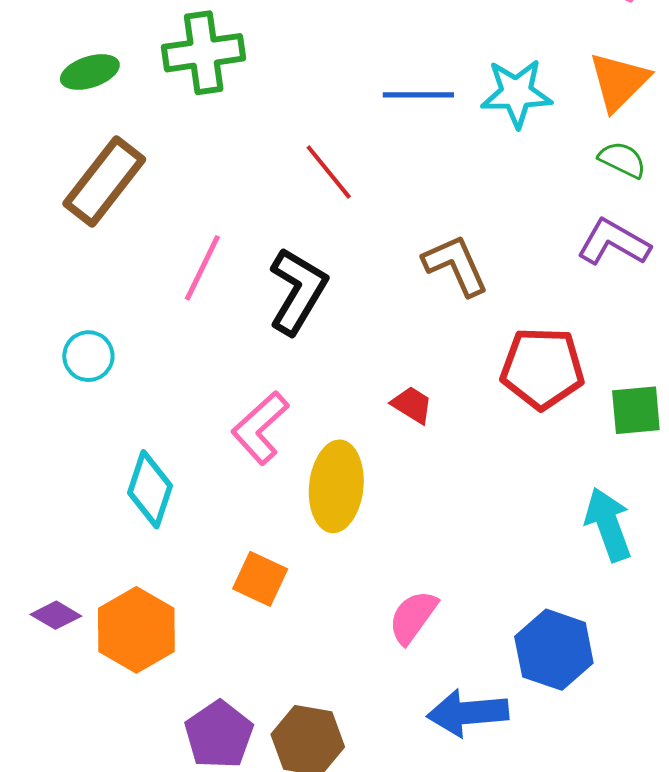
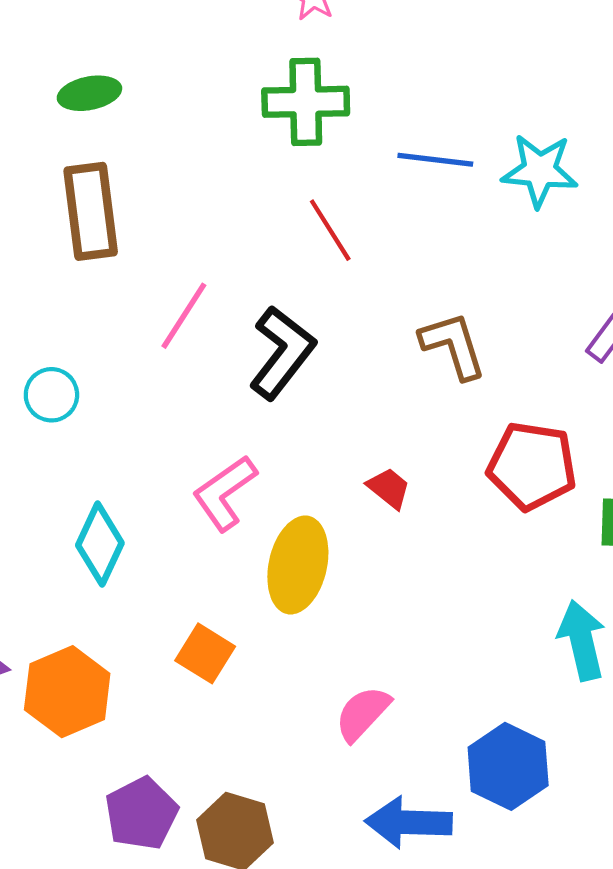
green cross: (204, 53) -> (306, 102), moved
brown rectangle: (104, 182) -> (91, 211), turned -52

